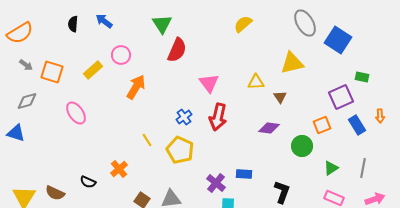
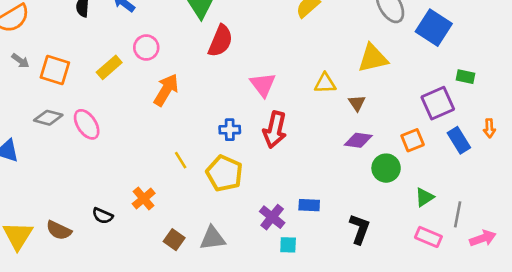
gray diamond: (27, 101) -> (48, 118), moved, turned 30
blue cross: (184, 117) -> (230, 130), turned 35
purple diamond: (269, 128) -> (358, 140), moved
gray line: (363, 168) -> (458, 214), moved

